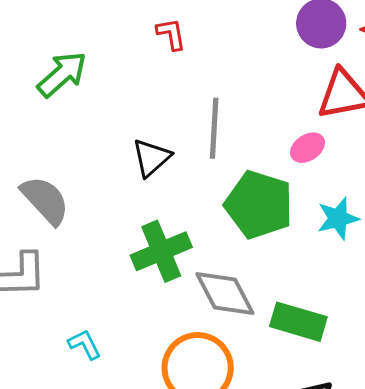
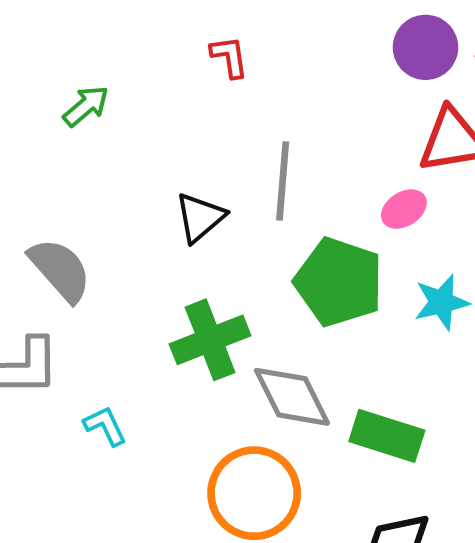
green arrow: (62, 74) -> (86, 106), size x0.7
cyan L-shape: (85, 344) -> (105, 426), moved

